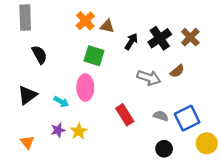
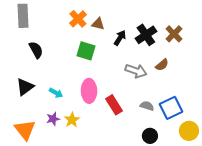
pink ellipse: (85, 88) -> (89, 91), moved
orange triangle: (27, 142) -> (25, 130), size x1.6

